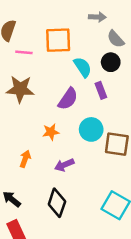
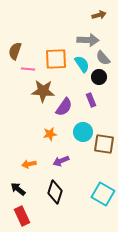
gray arrow: (97, 17) -> (88, 40), size x1.5
cyan semicircle: (83, 67) -> (82, 64), moved
brown star: (20, 89) -> (43, 91), moved
orange arrow: (25, 159) -> (29, 164), moved, turned -120

